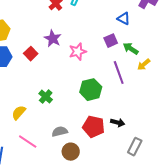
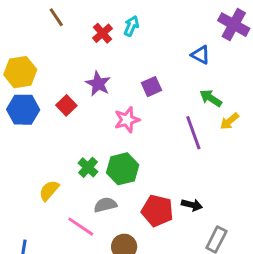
purple square: (111, 41) -> (152, 87), moved
pink star: (78, 52) -> (127, 120), moved
green hexagon: (91, 90) -> (123, 169), moved
gray semicircle: (60, 132) -> (105, 205), moved
pink line: (28, 142) -> (81, 227), moved

